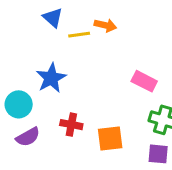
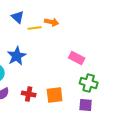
red cross: (71, 125) -> (29, 94), moved

